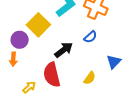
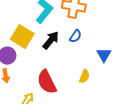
black arrow: (64, 50) -> (51, 40), moved

